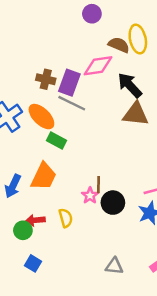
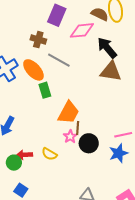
purple rectangle: (69, 83) -> (57, 15), moved
green rectangle: (57, 141) -> (45, 90), turned 42
orange trapezoid: (44, 176) -> (69, 113), moved
yellow semicircle: (66, 218) -> (49, 154), turned 133

